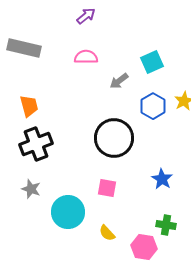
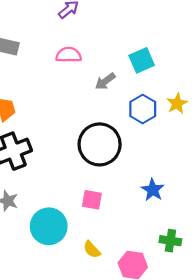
green cross: (166, 225) -> (170, 241), moved

